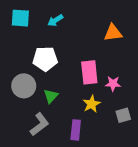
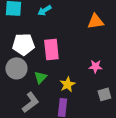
white pentagon: (45, 59) -> (23, 44), moved
pink rectangle: (89, 72) -> (51, 49), moved
yellow star: (92, 104) -> (67, 84), moved

